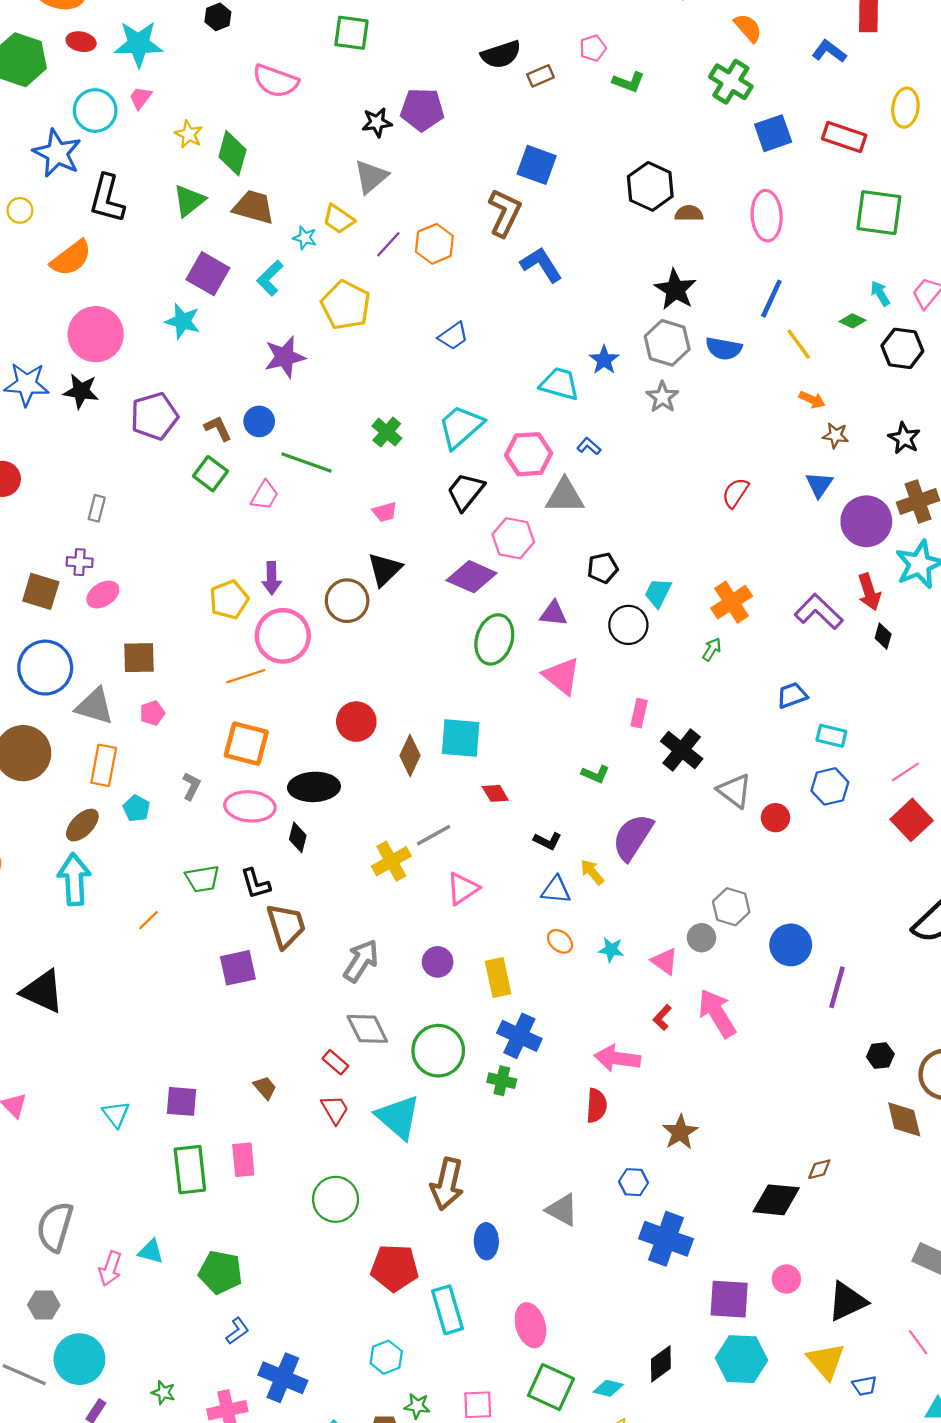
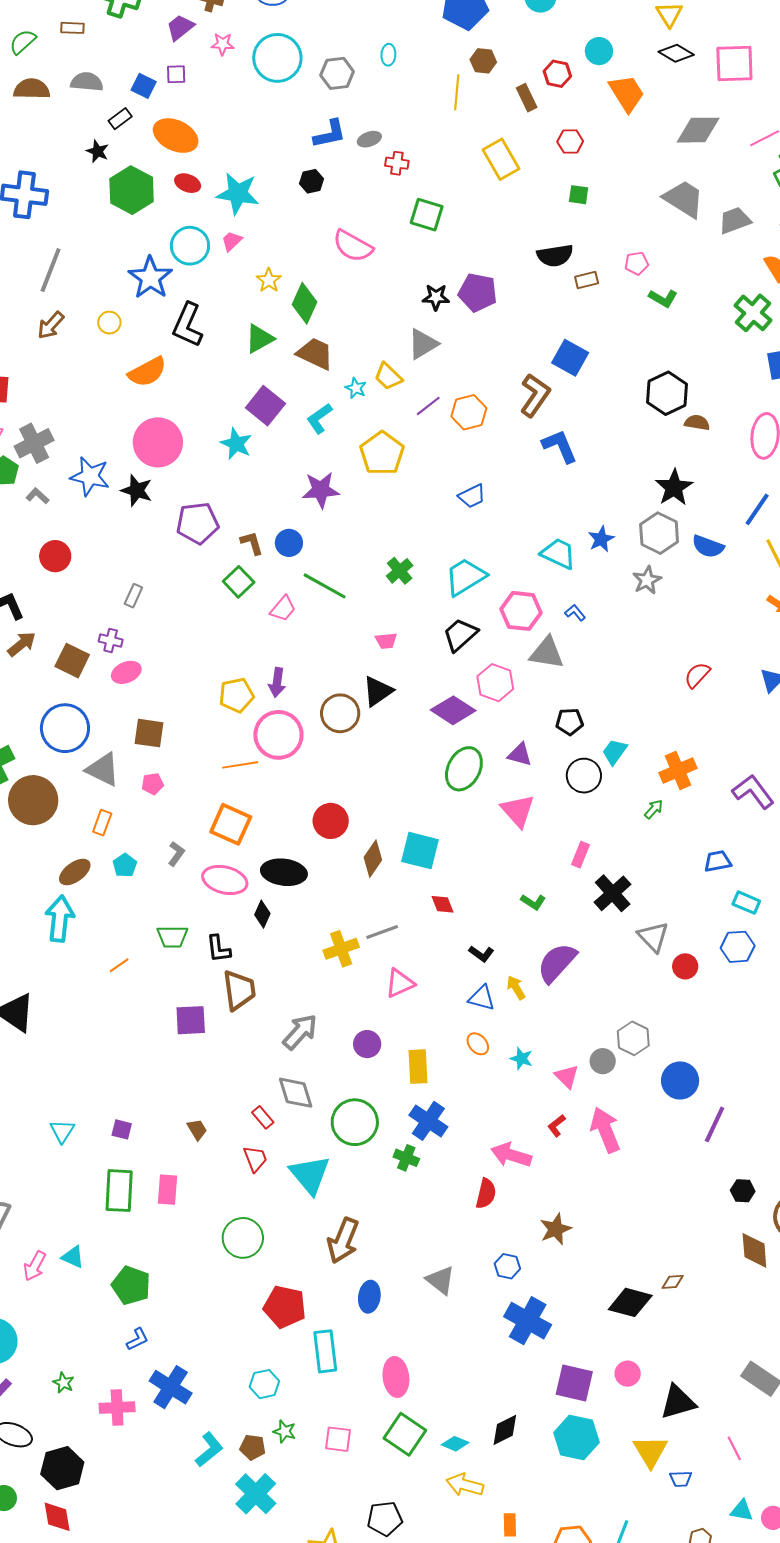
orange rectangle: (104, 765) -> (102, 823), size x0.7
purple square: (181, 1101) -> (122, 1129), size x0.7

